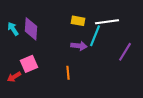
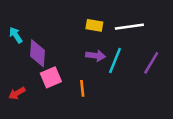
purple diamond: (31, 29) -> (37, 53), moved
cyan line: (95, 36) -> (115, 60), moved
pink square: (29, 64) -> (51, 77), moved

